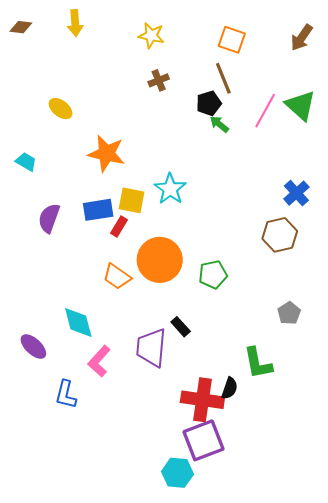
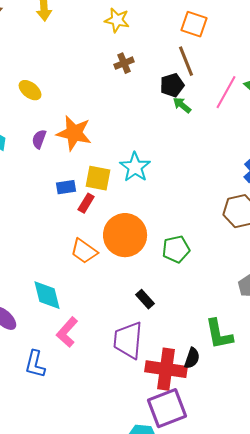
blue rectangle: (98, 210) -> (66, 187), size x0.7
purple semicircle: (49, 218) -> (39, 139), moved, size x0.7
purple trapezoid: (151, 348) -> (128, 340), moved

